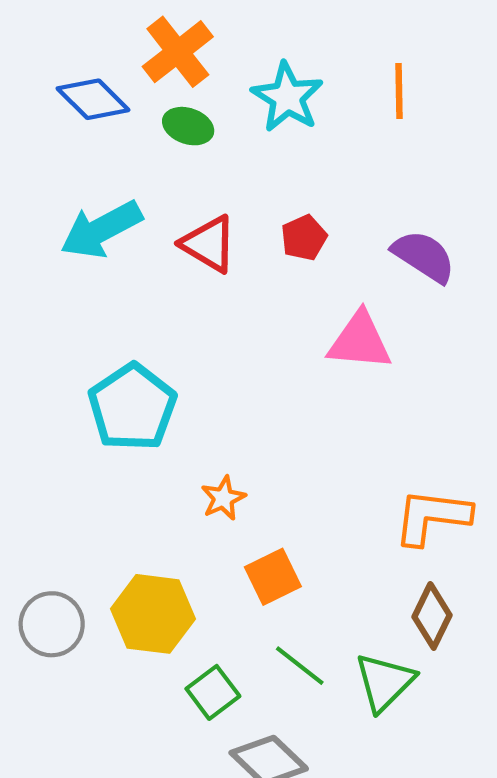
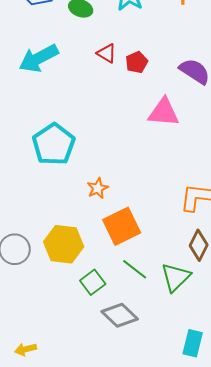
red triangle: (209, 244) -> (107, 53), moved, size x0.7
orange square: (273, 577) -> (122, 226), size x1.4

